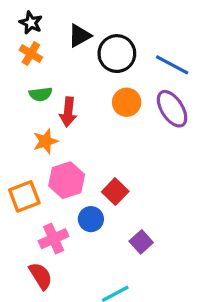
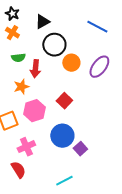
black circle: (117, 54) -> (54, 45), moved
blue line: (172, 65) -> (97, 27), moved
purple ellipse: (172, 109) -> (99, 67), turned 70
red square: (115, 192) -> (64, 101), moved
blue circle: (91, 219) -> (62, 136), moved, size x1.5

